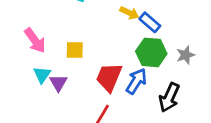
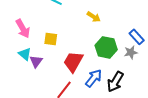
blue rectangle: (150, 22) -> (137, 37), moved
cyan triangle: (42, 75) -> (25, 54), turned -32
blue arrow: (136, 81) -> (94, 78), moved

